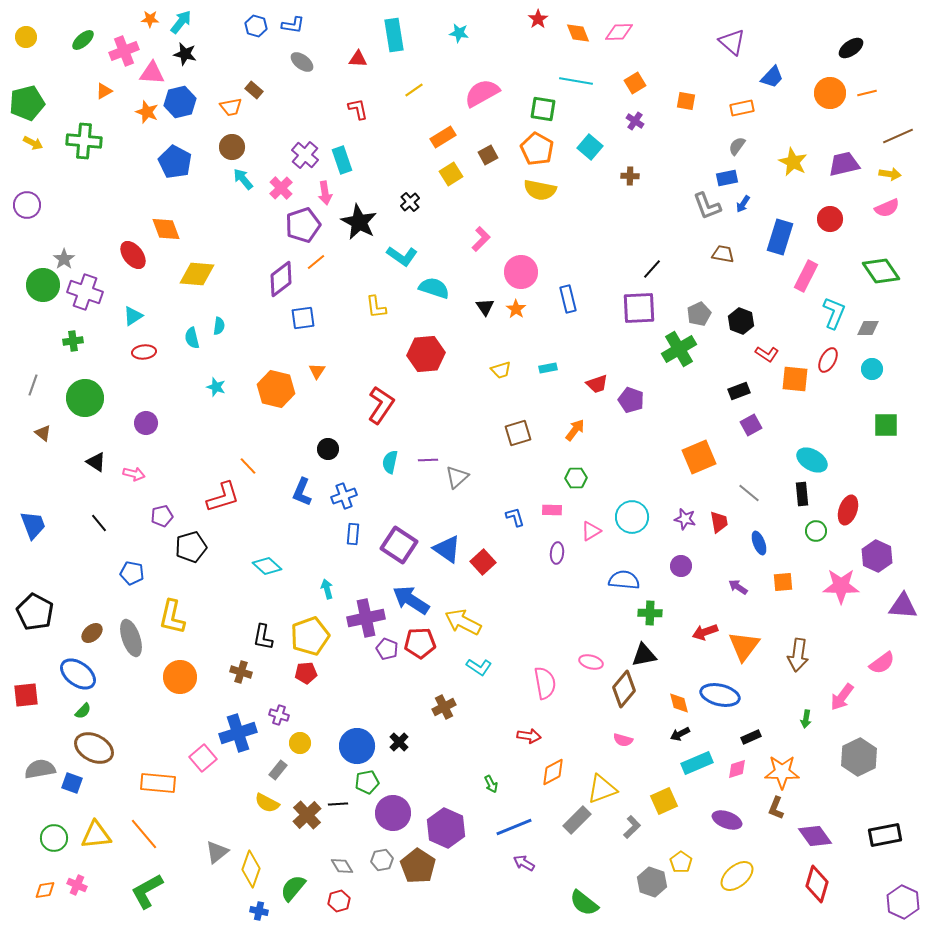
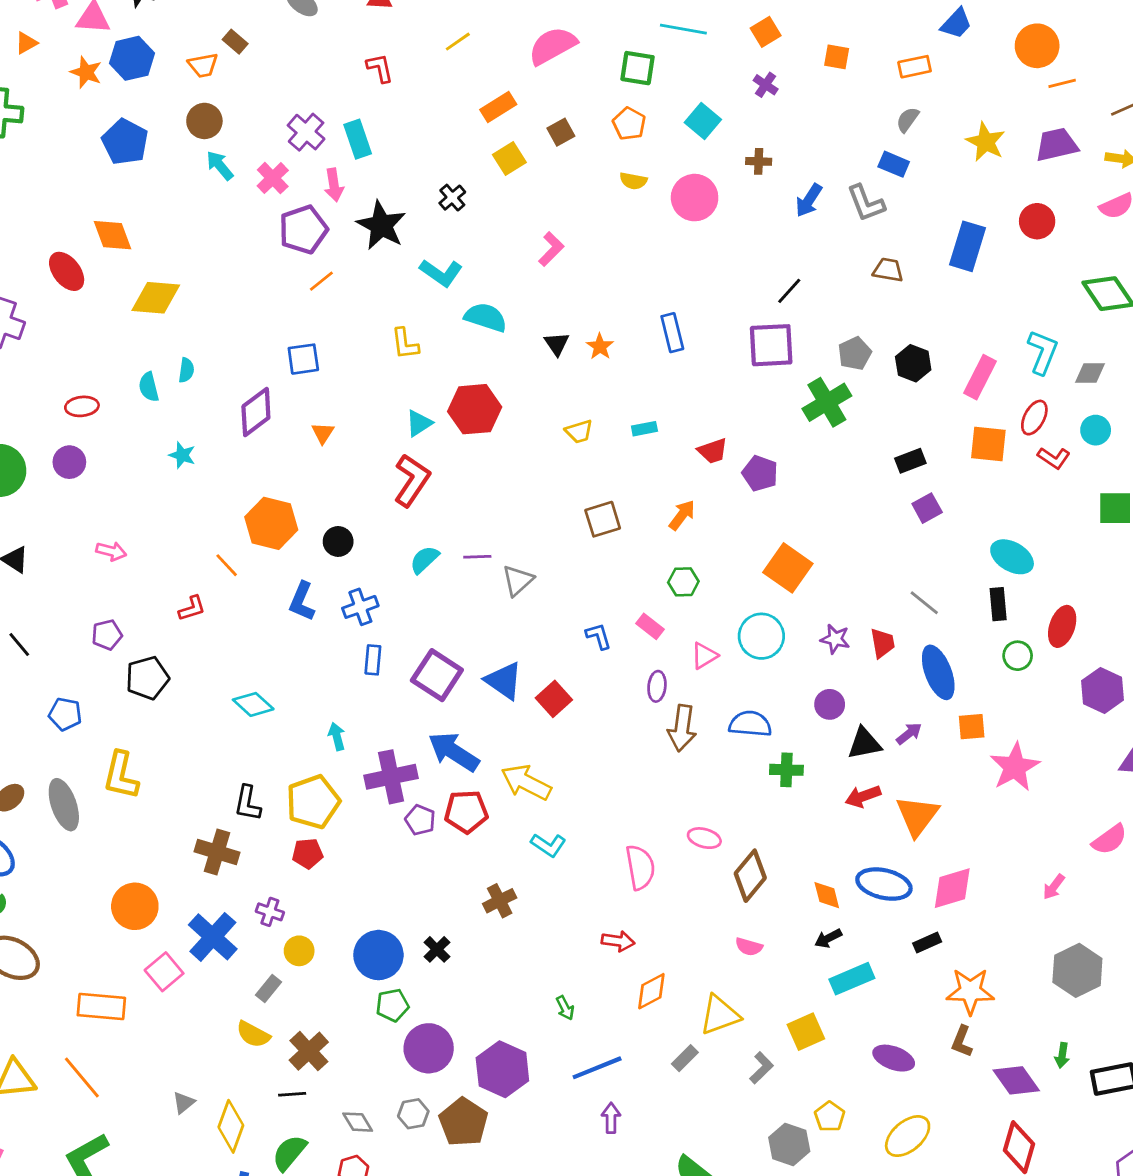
orange line: (867, 93) -> (1062, 83), moved
orange pentagon: (537, 149) -> (629, 124), size x0.7
blue rectangle: (727, 178) -> (894, 164), turned 35
yellow semicircle: (540, 190) -> (633, 181), size x0.6
blue arrow: (743, 204) -> (809, 200), moved, size x1.4
pink circle: (521, 272) -> (695, 198), moved
pink rectangle: (806, 276) -> (980, 377), moved
purple diamond: (281, 279) -> (256, 412), moved
cyan triangle: (133, 316) -> (419, 423), moved
red L-shape: (767, 354) -> (1054, 458), moved
orange hexagon: (276, 389) -> (271, 523), moved
purple circle: (146, 423) -> (69, 462), moved
orange square: (699, 457) -> (788, 568), moved, turned -32
cyan semicircle: (390, 462) -> (424, 560), turned 35
pink arrow: (134, 474) -> (111, 551), moved
red L-shape: (223, 497) -> (192, 608), size x0.6
pink rectangle: (552, 510) -> (650, 626), turned 36
blue ellipse: (759, 543) -> (938, 672), size x1.6
pink star: (841, 586) -> (1015, 767), moved, turned -30
purple arrow: (738, 587) -> (909, 734), turned 108
black triangle: (644, 655) -> (864, 743), moved
brown arrow: (798, 655) -> (682, 728), moved
brown cross: (241, 672) -> (217, 852), size x1.4
orange circle: (180, 677) -> (135, 906), moved
pink arrow: (842, 697) -> (1054, 887), size x0.7
green arrow: (806, 719) -> (1062, 1055), moved
blue cross: (238, 733) -> (213, 937), turned -30
pink diamond: (737, 769) -> (952, 888), moved, size x1.6
black line: (338, 804) -> (292, 1094), moved
gray rectangle: (577, 820) -> (685, 1058), size x0.7
gray triangle: (217, 852) -> (184, 1103), size x0.7
purple arrow: (524, 863) -> (611, 1118), turned 60

